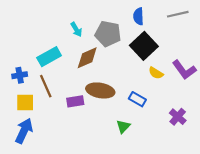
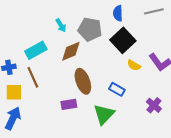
brown ellipse: (100, 90) -> (83, 81), turned 60
purple rectangle: (75, 101) -> (69, 104), moved
green triangle: (123, 126) -> (104, 114), size x1.6

